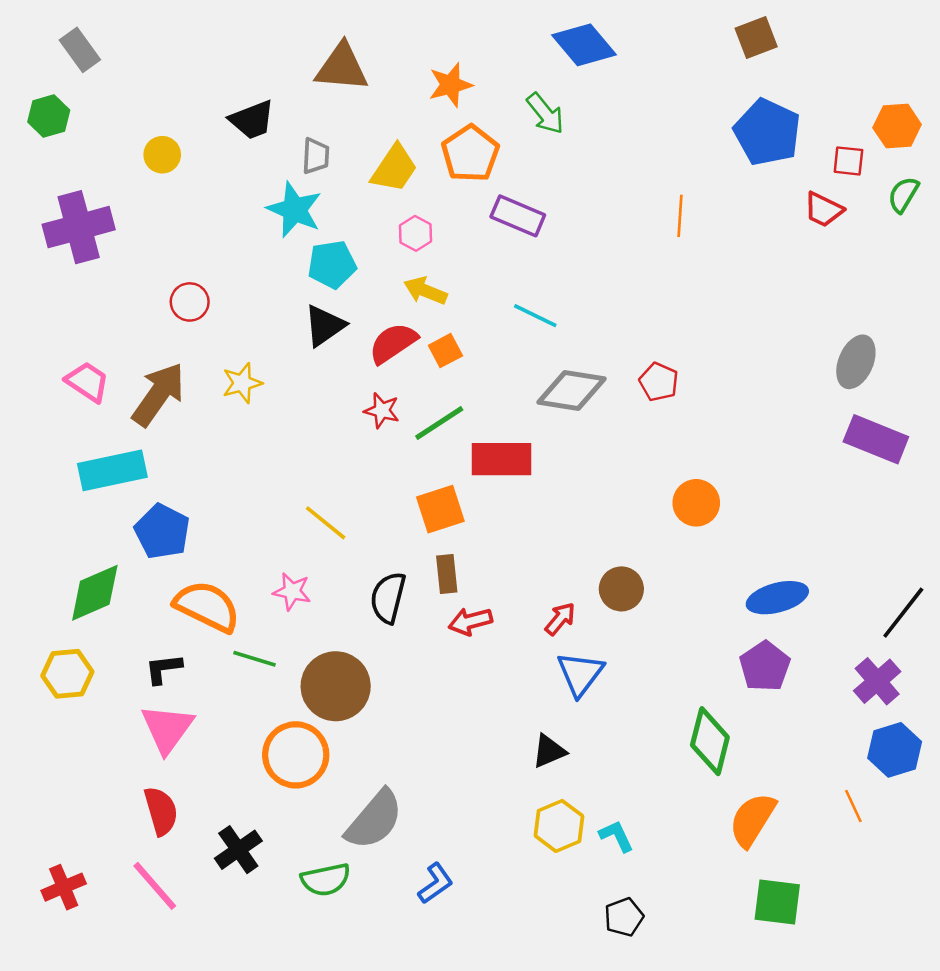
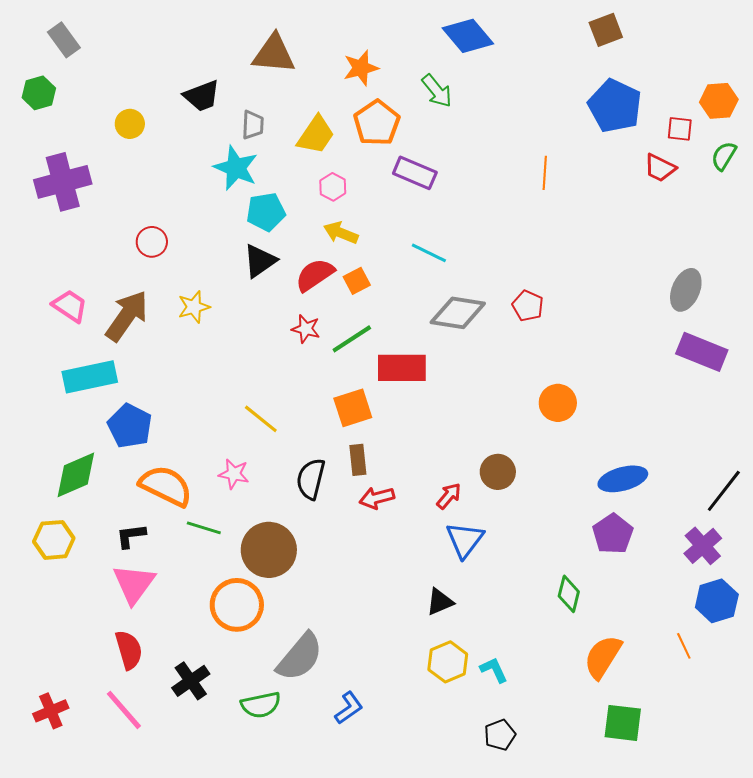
green diamond: (710, 741) -> (569, 594), size x0.7

